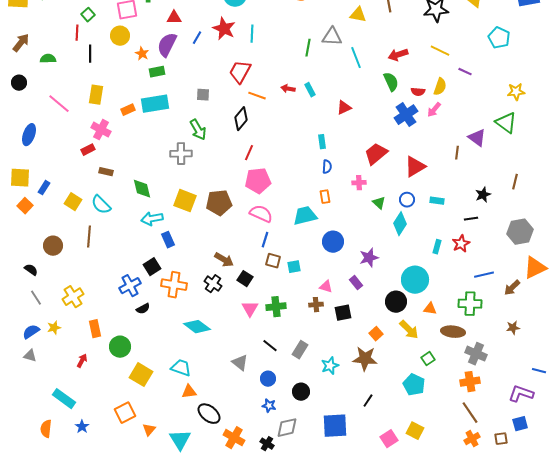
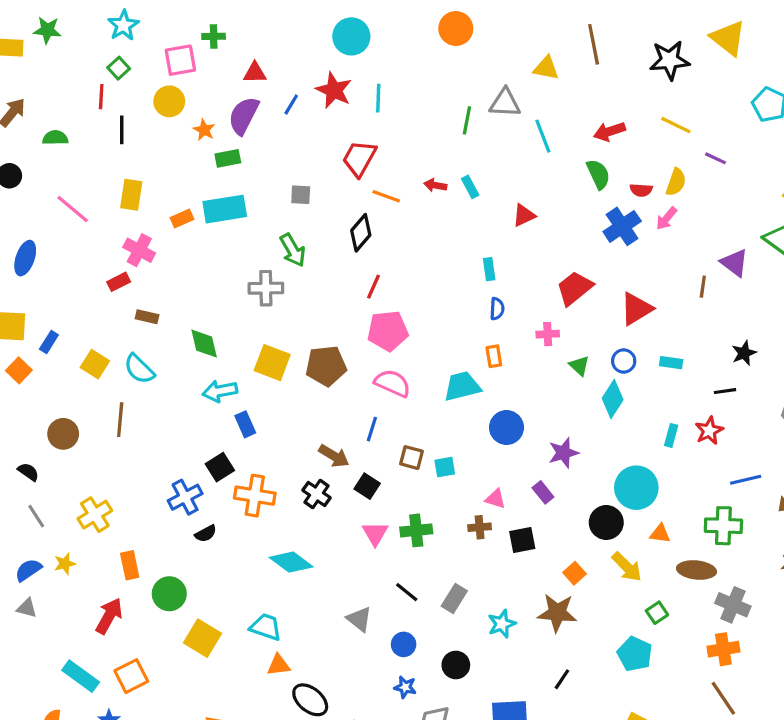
blue line: (265, 240) -> (372, 429), moved
red arrow: (82, 361) -> (109, 616), size x1.6
orange square: (125, 413) -> (131, 676), moved

